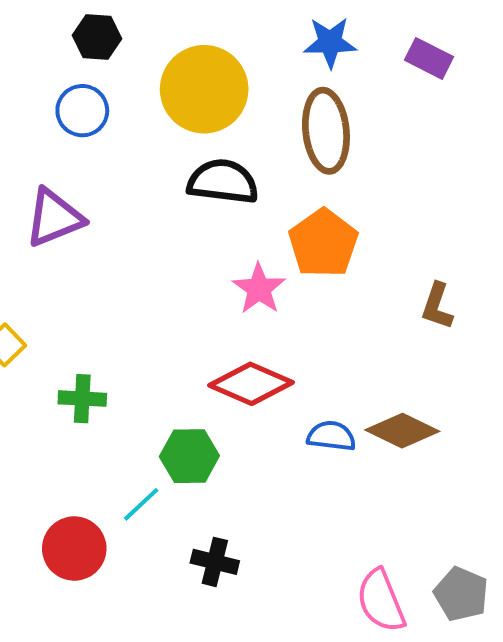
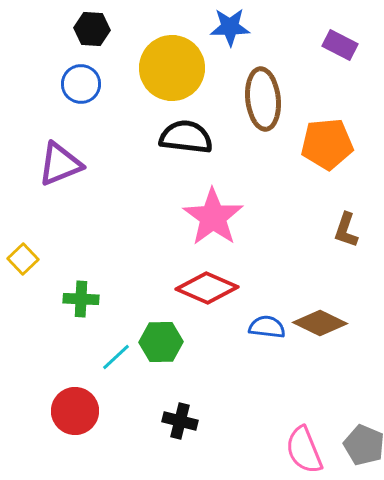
blue star: (330, 42) -> (230, 27), moved
orange pentagon: (323, 243) -> (327, 144), moved, turned 30
pink star: (259, 289) -> (213, 217), size x1.5
cyan line: (141, 504) -> (116, 357), moved

